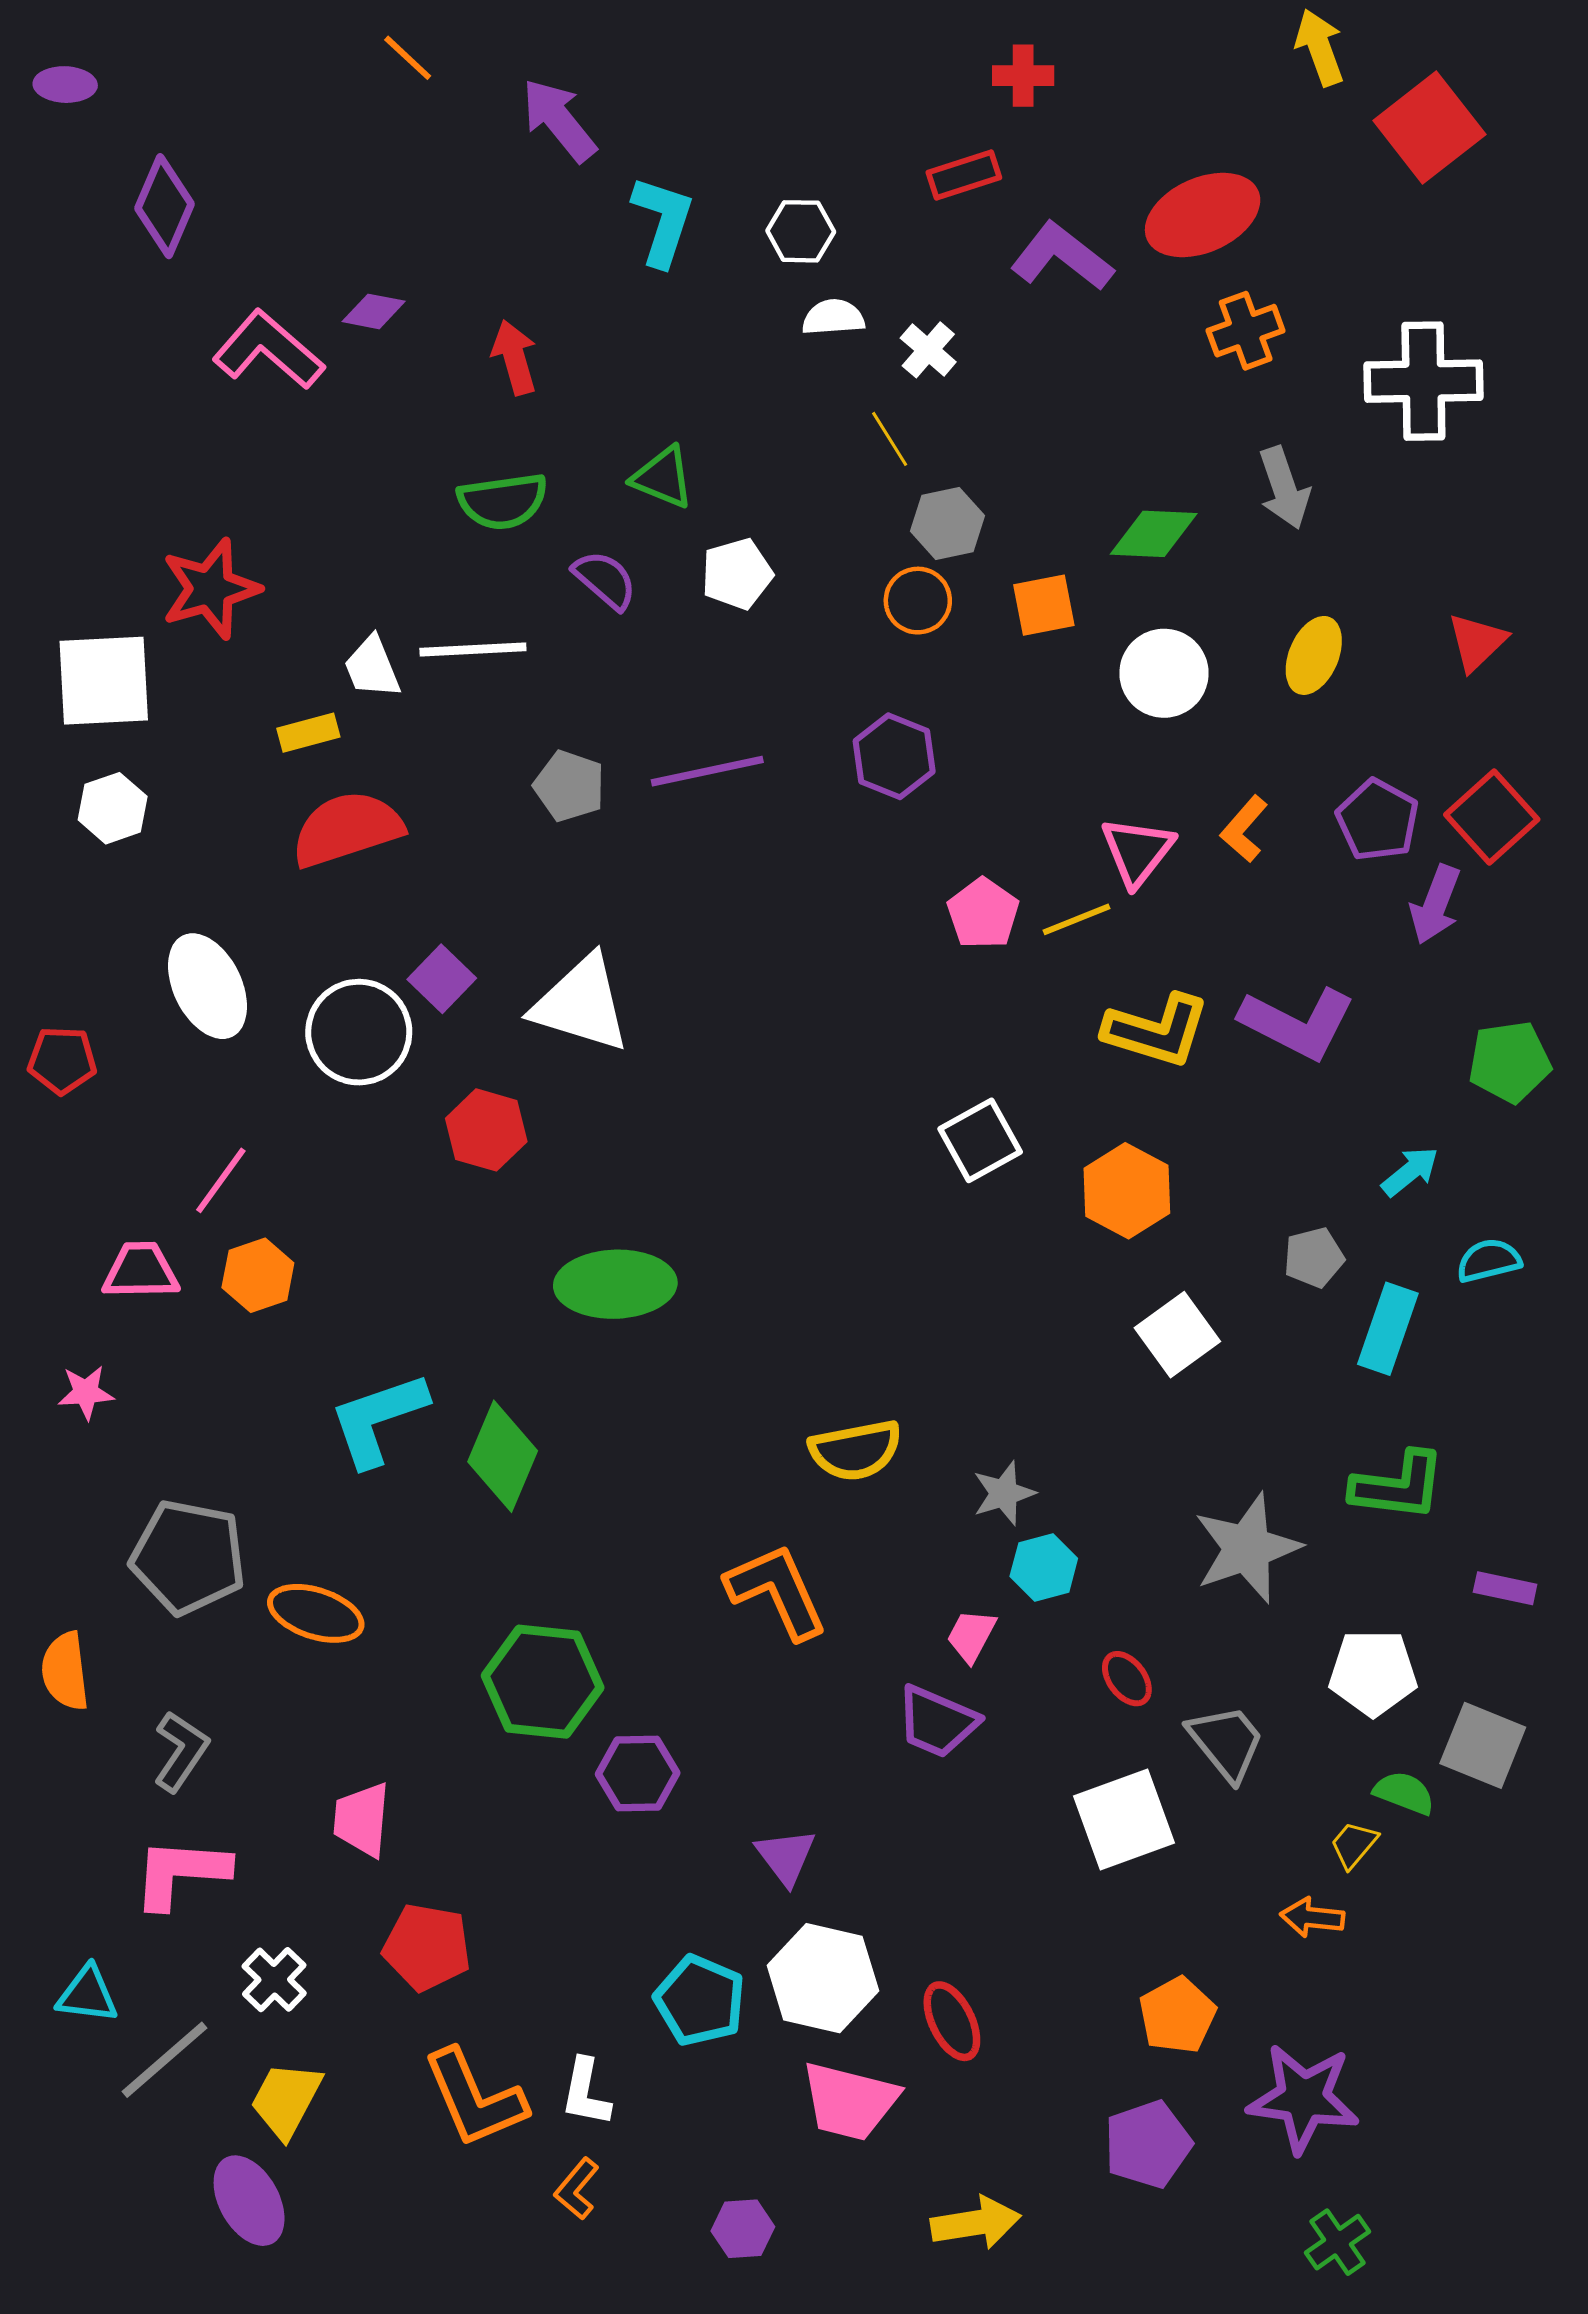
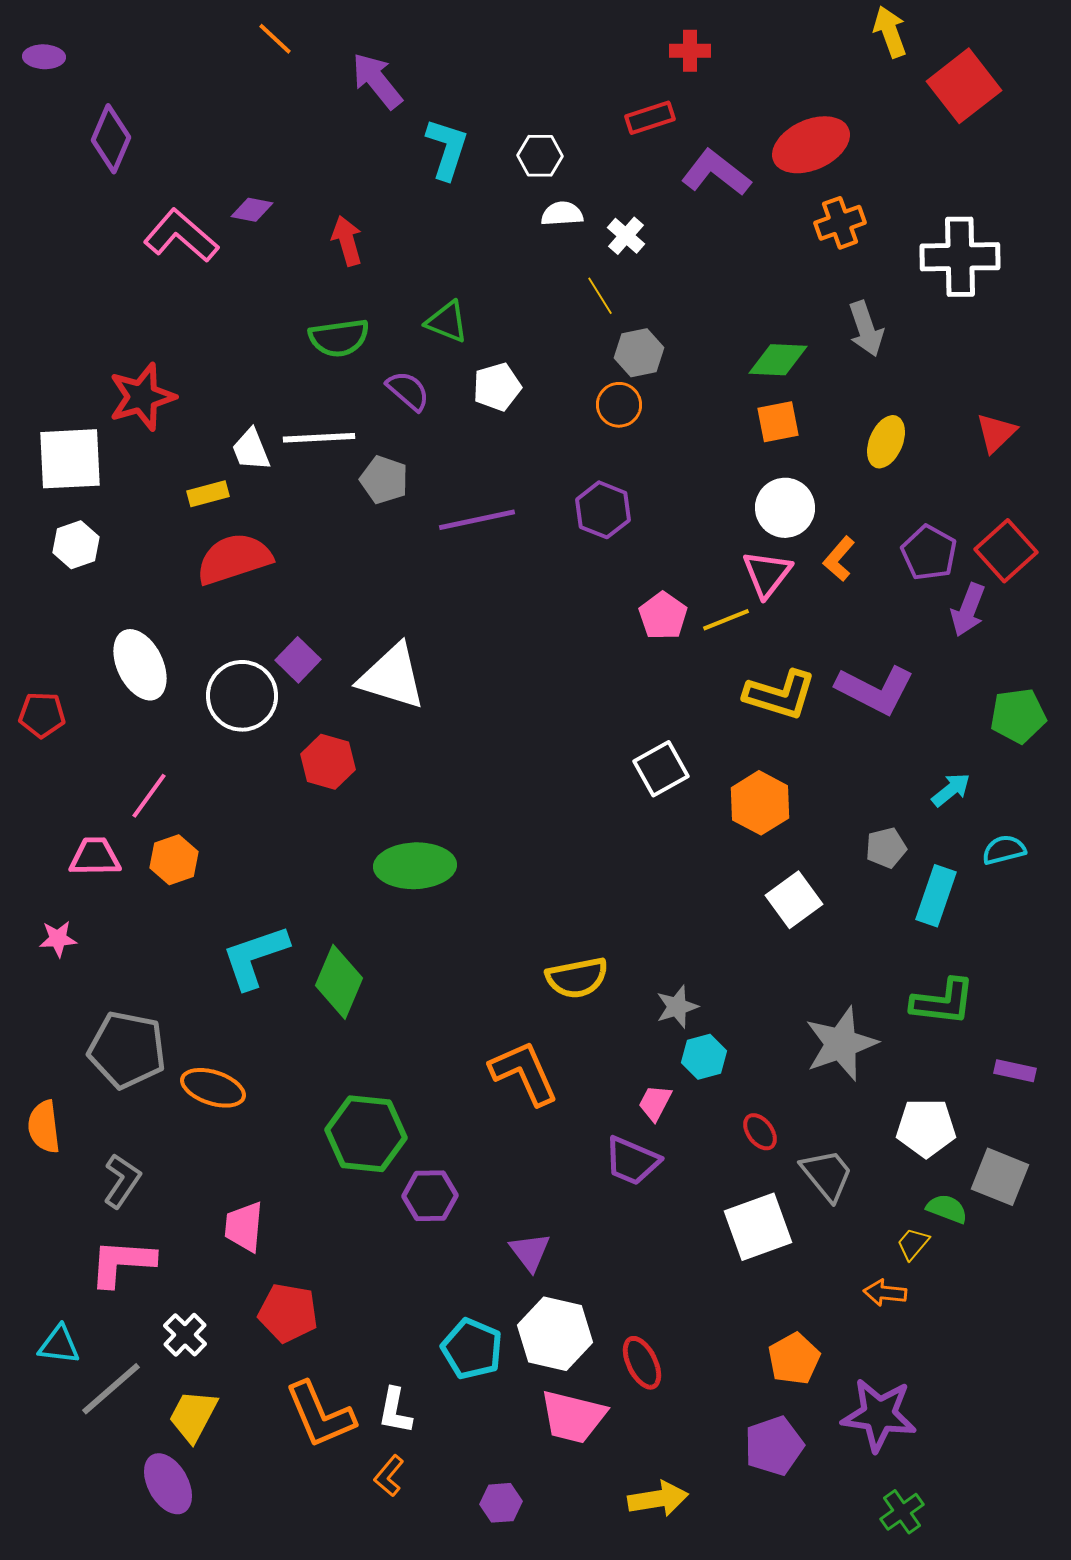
orange square: (1044, 605) -> (778, 422), moved
white circle: (1164, 673) -> (785, 508), moved
gray pentagon: (569, 786) -> (384, 480), moved

